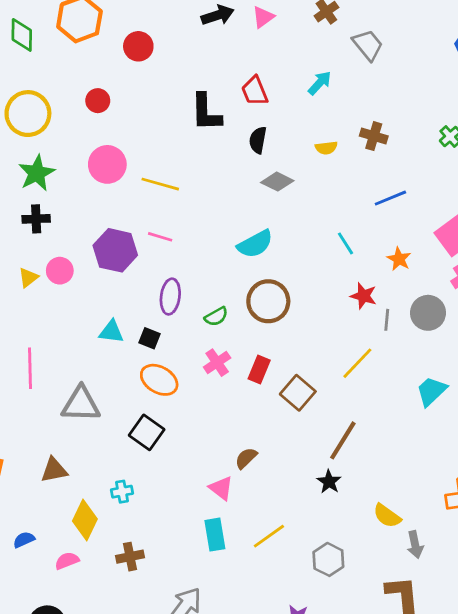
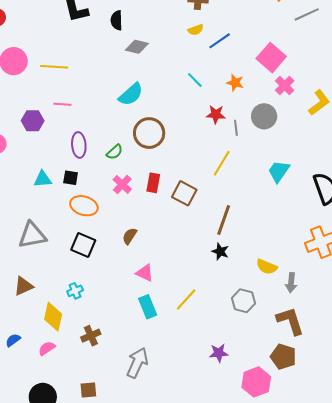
yellow semicircle: (326, 148) -> (196, 30), moved
purple hexagon: (115, 250) -> (33, 121), size x0.7
brown semicircle: (246, 458) -> (130, 236), moved
gray arrow: (415, 545) -> (291, 283), turned 30
gray hexagon: (328, 559) -> (243, 301), moved

